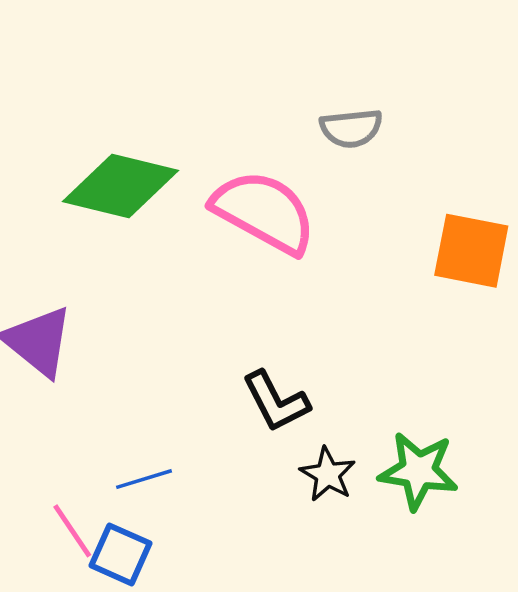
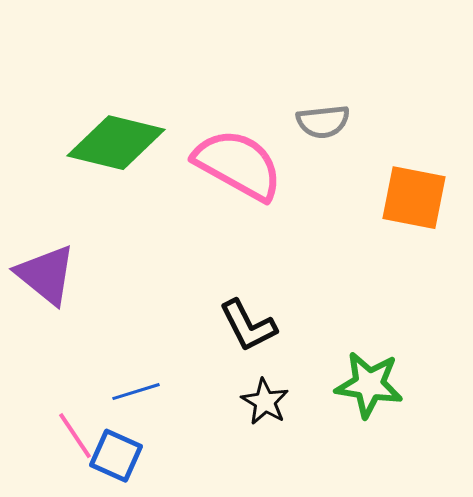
gray semicircle: (351, 128) -> (323, 122), moved
black star: (328, 474) -> (265, 402), moved

